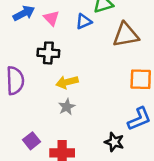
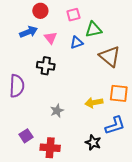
brown triangle: (126, 35) -> (110, 56), turned 45
yellow arrow: (67, 82) -> (94, 103), moved

